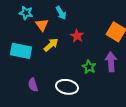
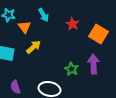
red star: (77, 36) -> (72, 24), moved

